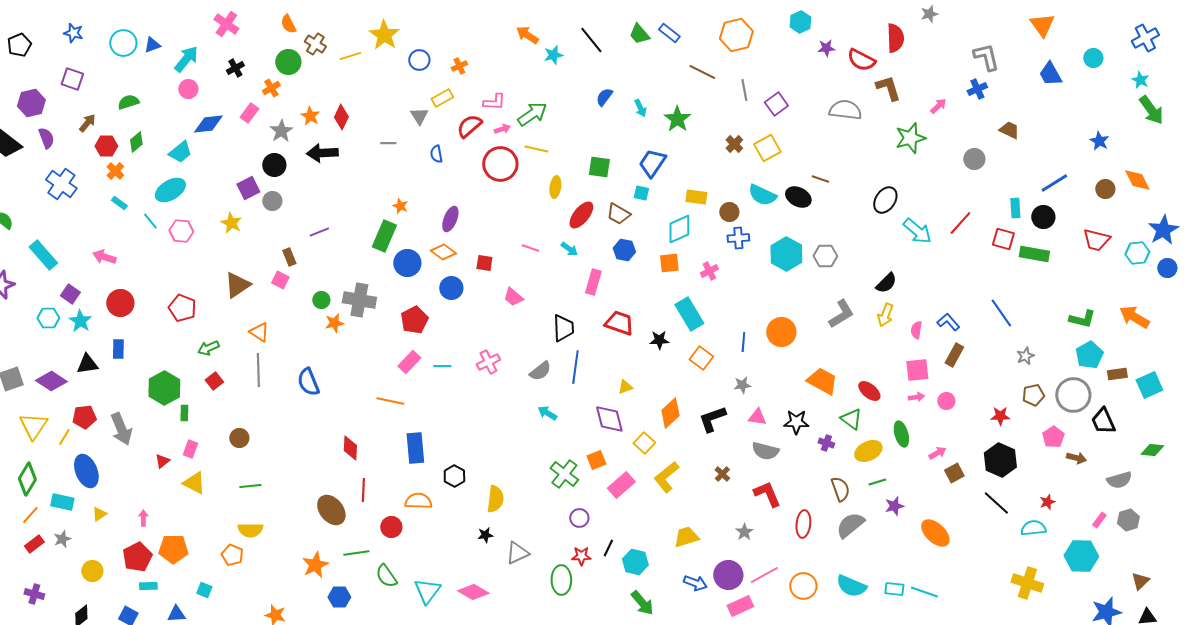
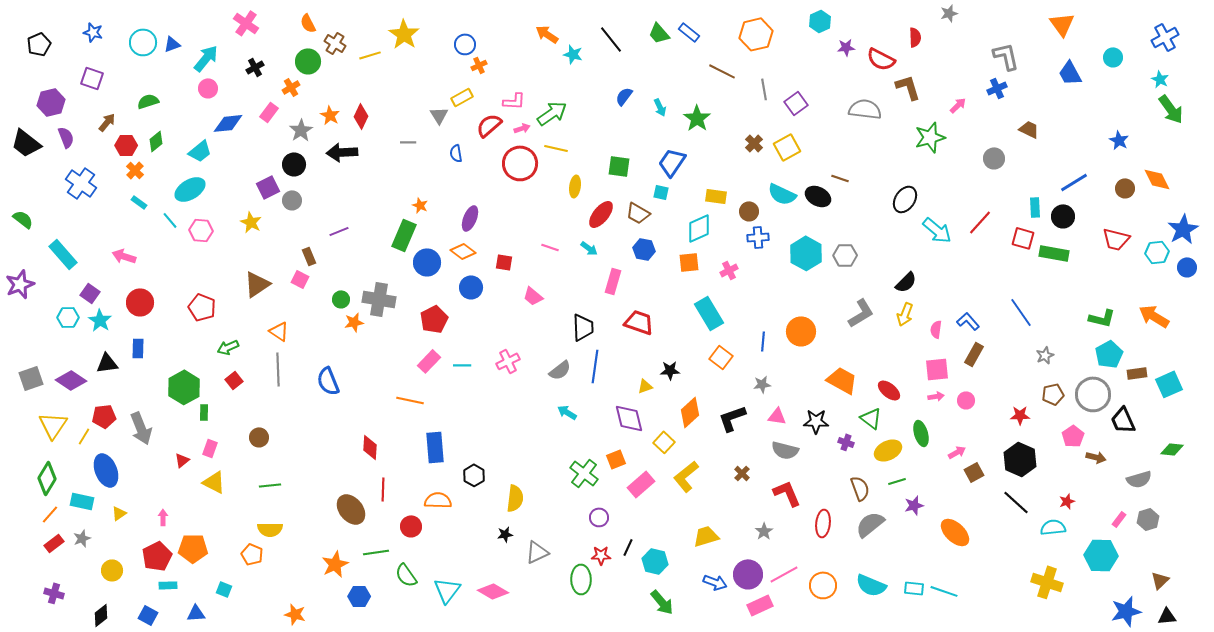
red semicircle: (895, 38) -> (915, 37), size x0.7
cyan star: (553, 55) -> (573, 54), turned 30
blue circle: (419, 60) -> (465, 44), moved
black star: (659, 340) -> (670, 370), moved

